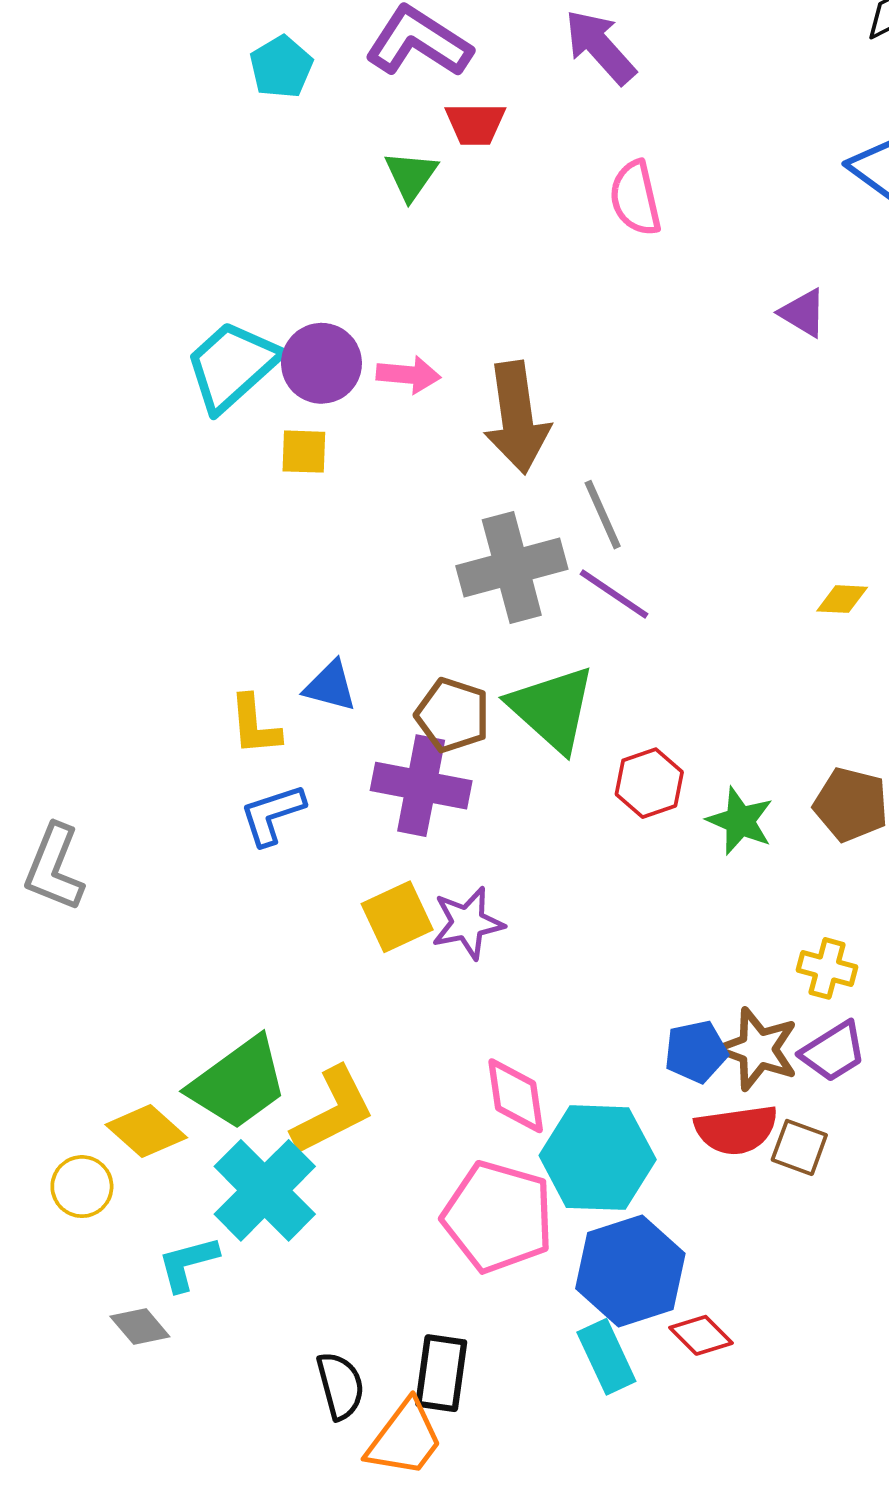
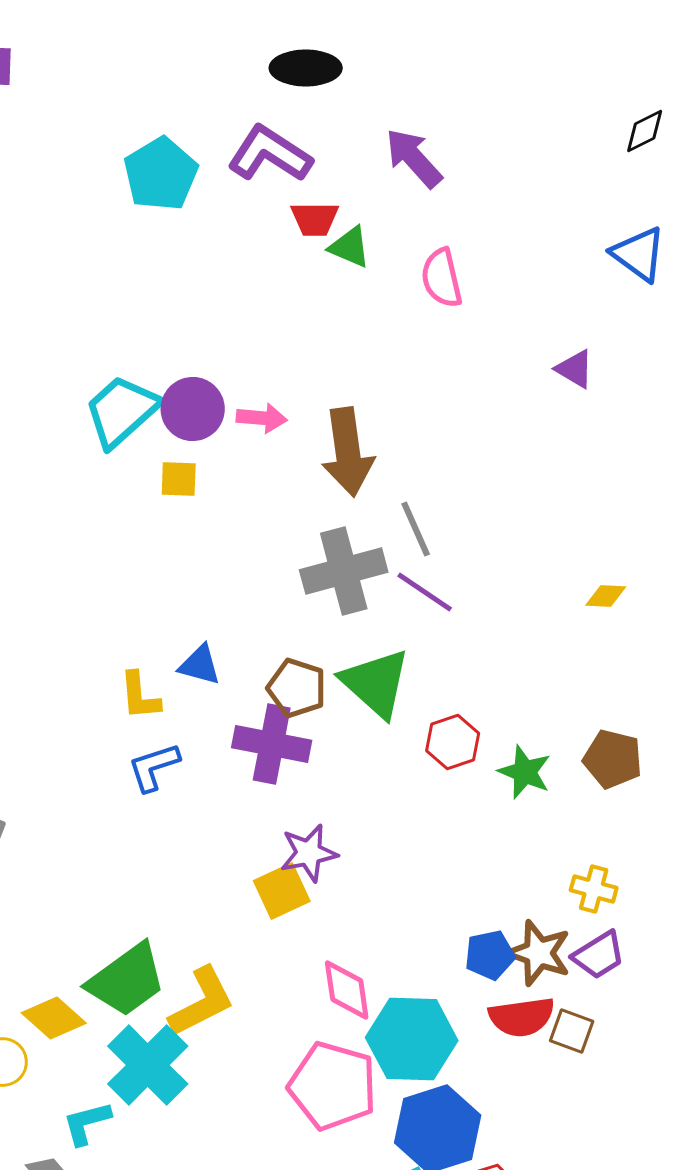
cyan pentagon: (281, 67) -> (161, 174), size x1.5
green triangle: (411, 175) -> (350, 247), moved, turned -42
yellow square: (397, 917) -> (282, 891), moved

